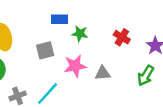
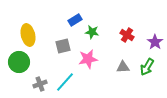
blue rectangle: (60, 19) -> (75, 20), turned -32
gray triangle: (103, 73) -> (123, 67), moved

